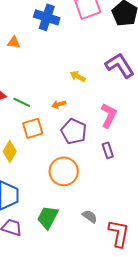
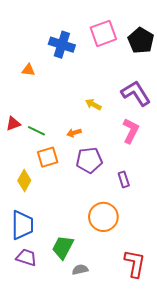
pink L-shape: (109, 115) -> (131, 131), moved
purple pentagon: (74, 131) -> (89, 160), turned -30
orange circle: (64, 171) -> (103, 217), moved
gray semicircle: (90, 216) -> (80, 270), moved, turned -49

